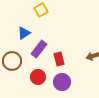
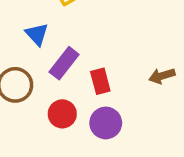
blue triangle: (24, 33) -> (37, 34), turned -40

